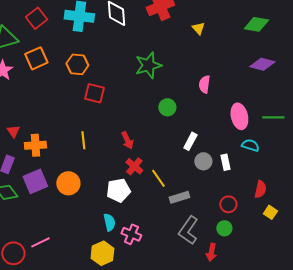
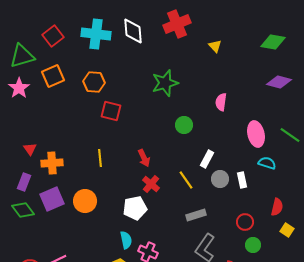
green line: (273, 117) -> (290, 135), turned 35
yellow line: (158, 178) -> (186, 180), moved
green circle: (224, 228) -> (253, 245), moved

